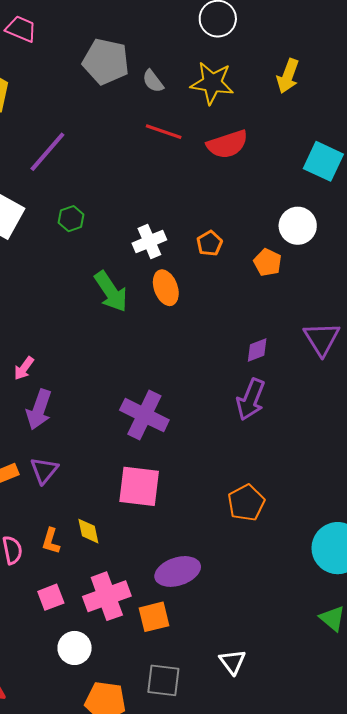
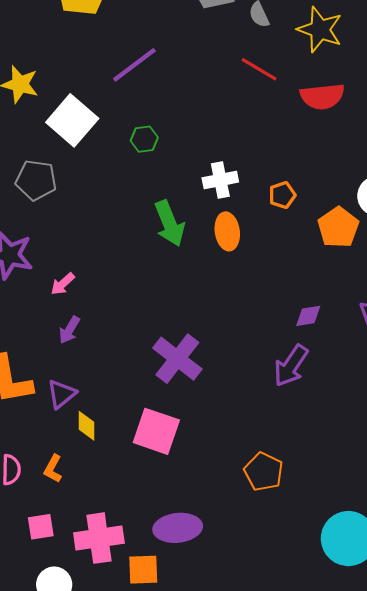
orange pentagon: (268, 262) -> (338, 227), size x1.4
purple arrow: (39, 410) -> (69, 330), size x0.7
orange pentagon: (246, 503) -> (264, 472), turned -30
yellow diamond: (88, 531) -> (87, 426), moved

